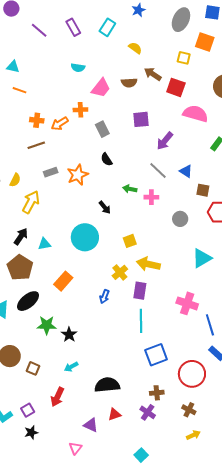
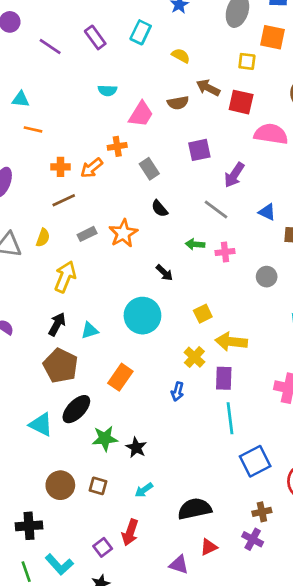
gray line: (158, 171) -> (216, 210), moved
yellow semicircle: (15, 180) -> (43, 238), moved
brown square: (33, 368) -> (98, 486), moved
purple square: (28, 410) -> (103, 547), moved

